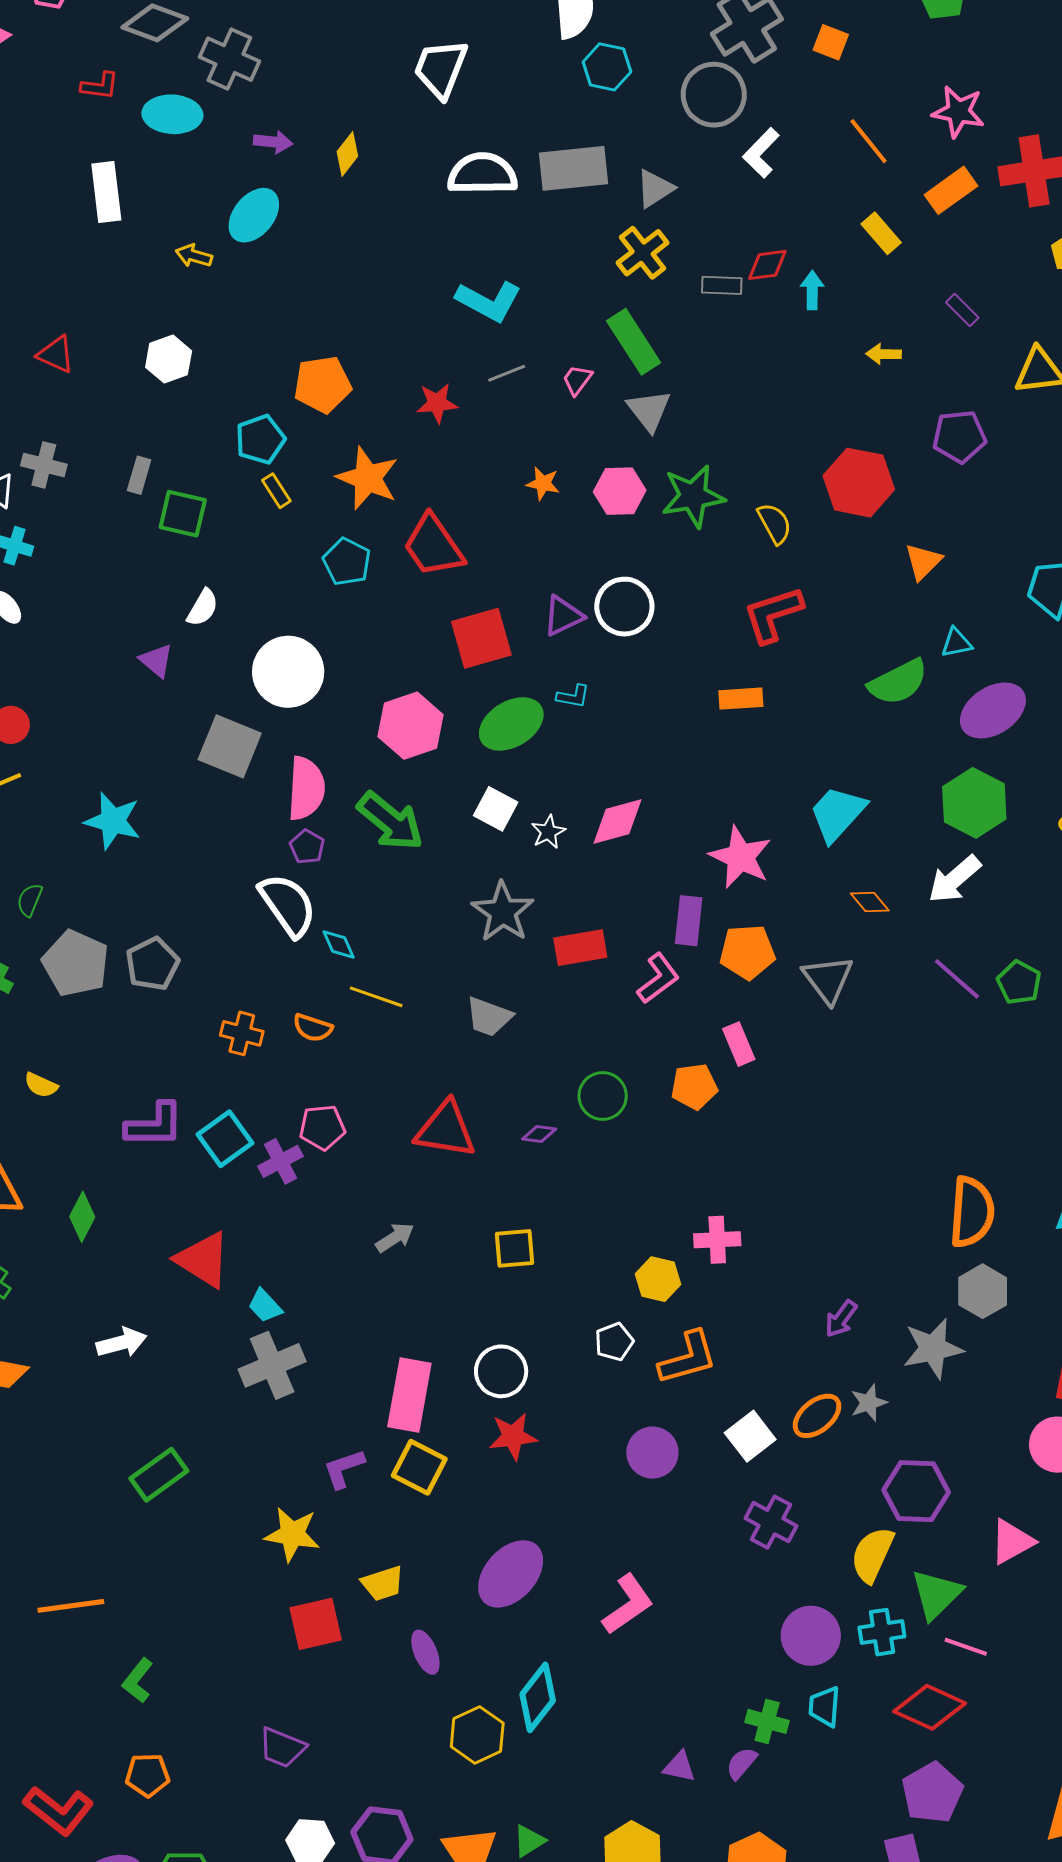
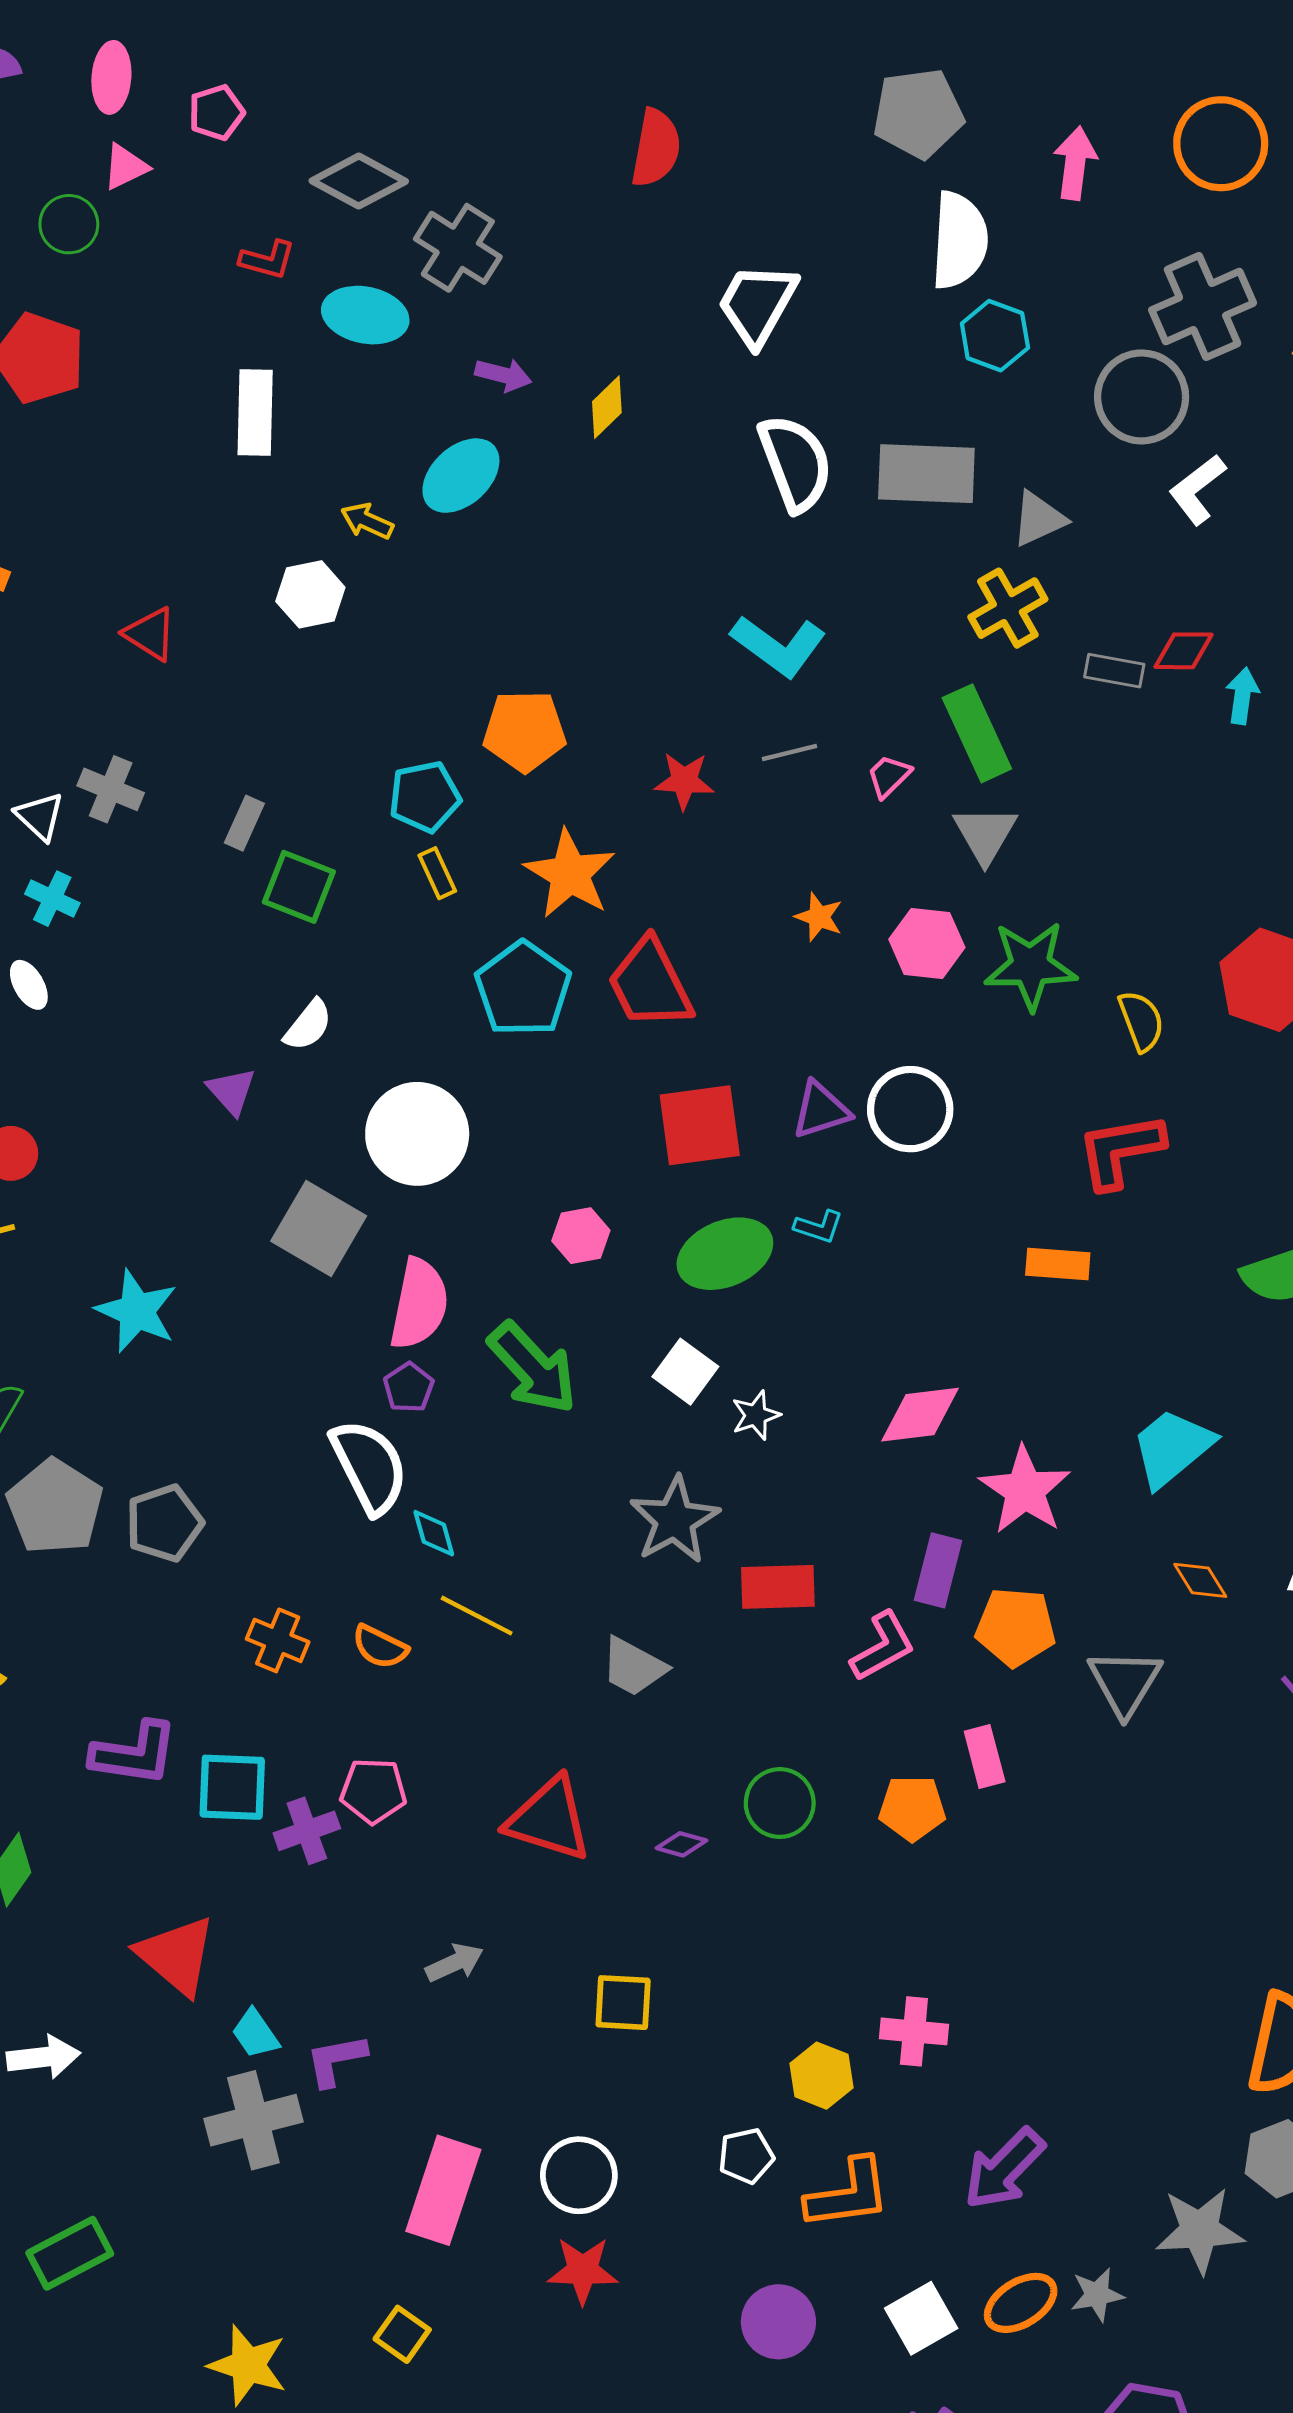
white semicircle: (482, 174) -> (795, 463), turned 62
white hexagon: (169, 359) -> (310, 594), moved
cyan pentagon: (347, 562) -> (523, 989), size x1.4
pink hexagon: (411, 726) -> (581, 1236), size x0.6
pink diamond: (617, 821) -> (920, 1415), moved
cyan square: (225, 1139) -> (232, 1787), turned 30
purple arrow: (841, 1319) -> (1004, 2169), moved, size x1.6
yellow square: (419, 1467) -> (402, 2334), moved, size x0.7
purple L-shape: (344, 1469) -> (336, 2060), moved

